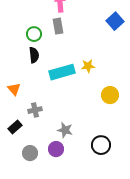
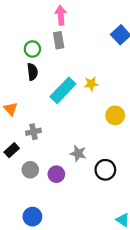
cyan rectangle: (62, 72) -> (63, 90), turned -30
gray star: (65, 130) -> (78, 153), moved
gray circle: (30, 153) -> (30, 170), moved

